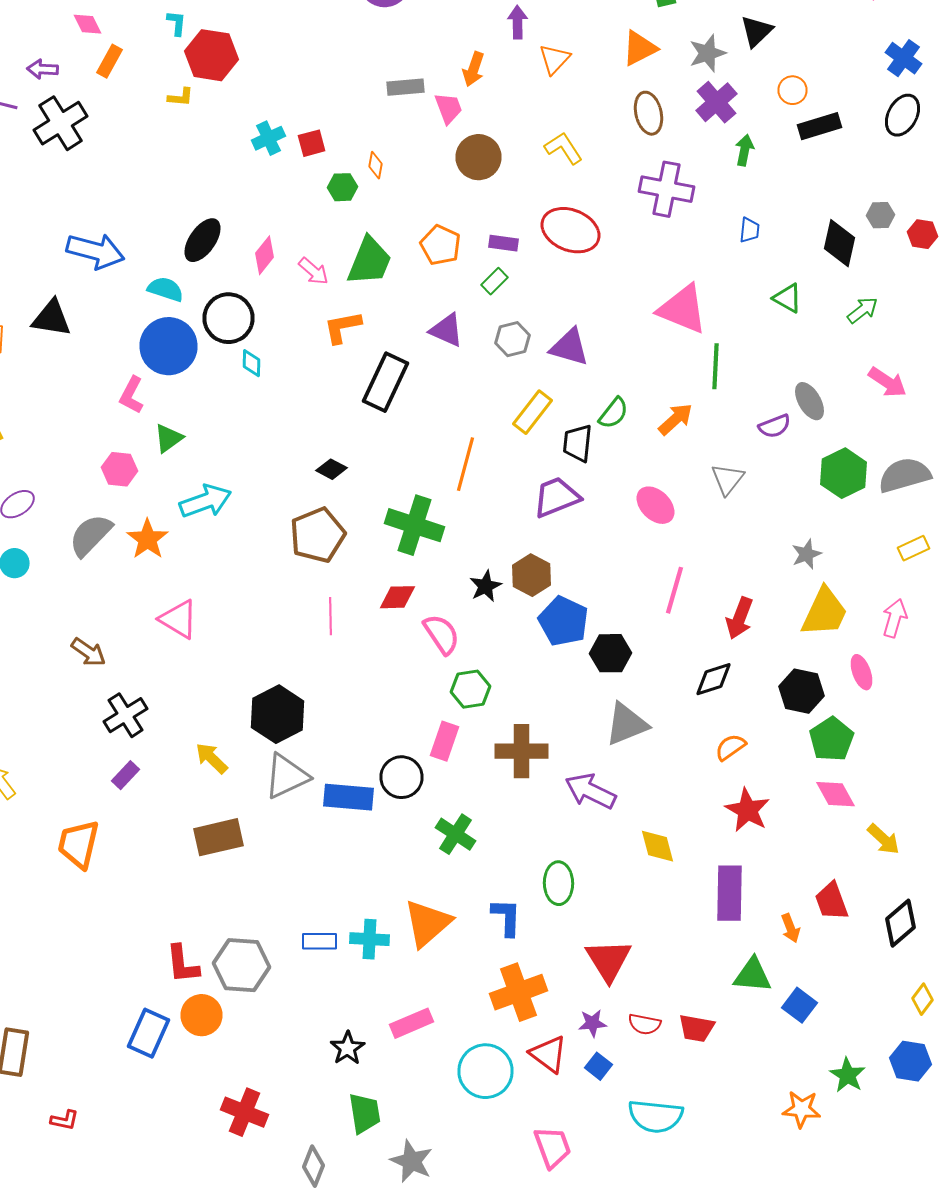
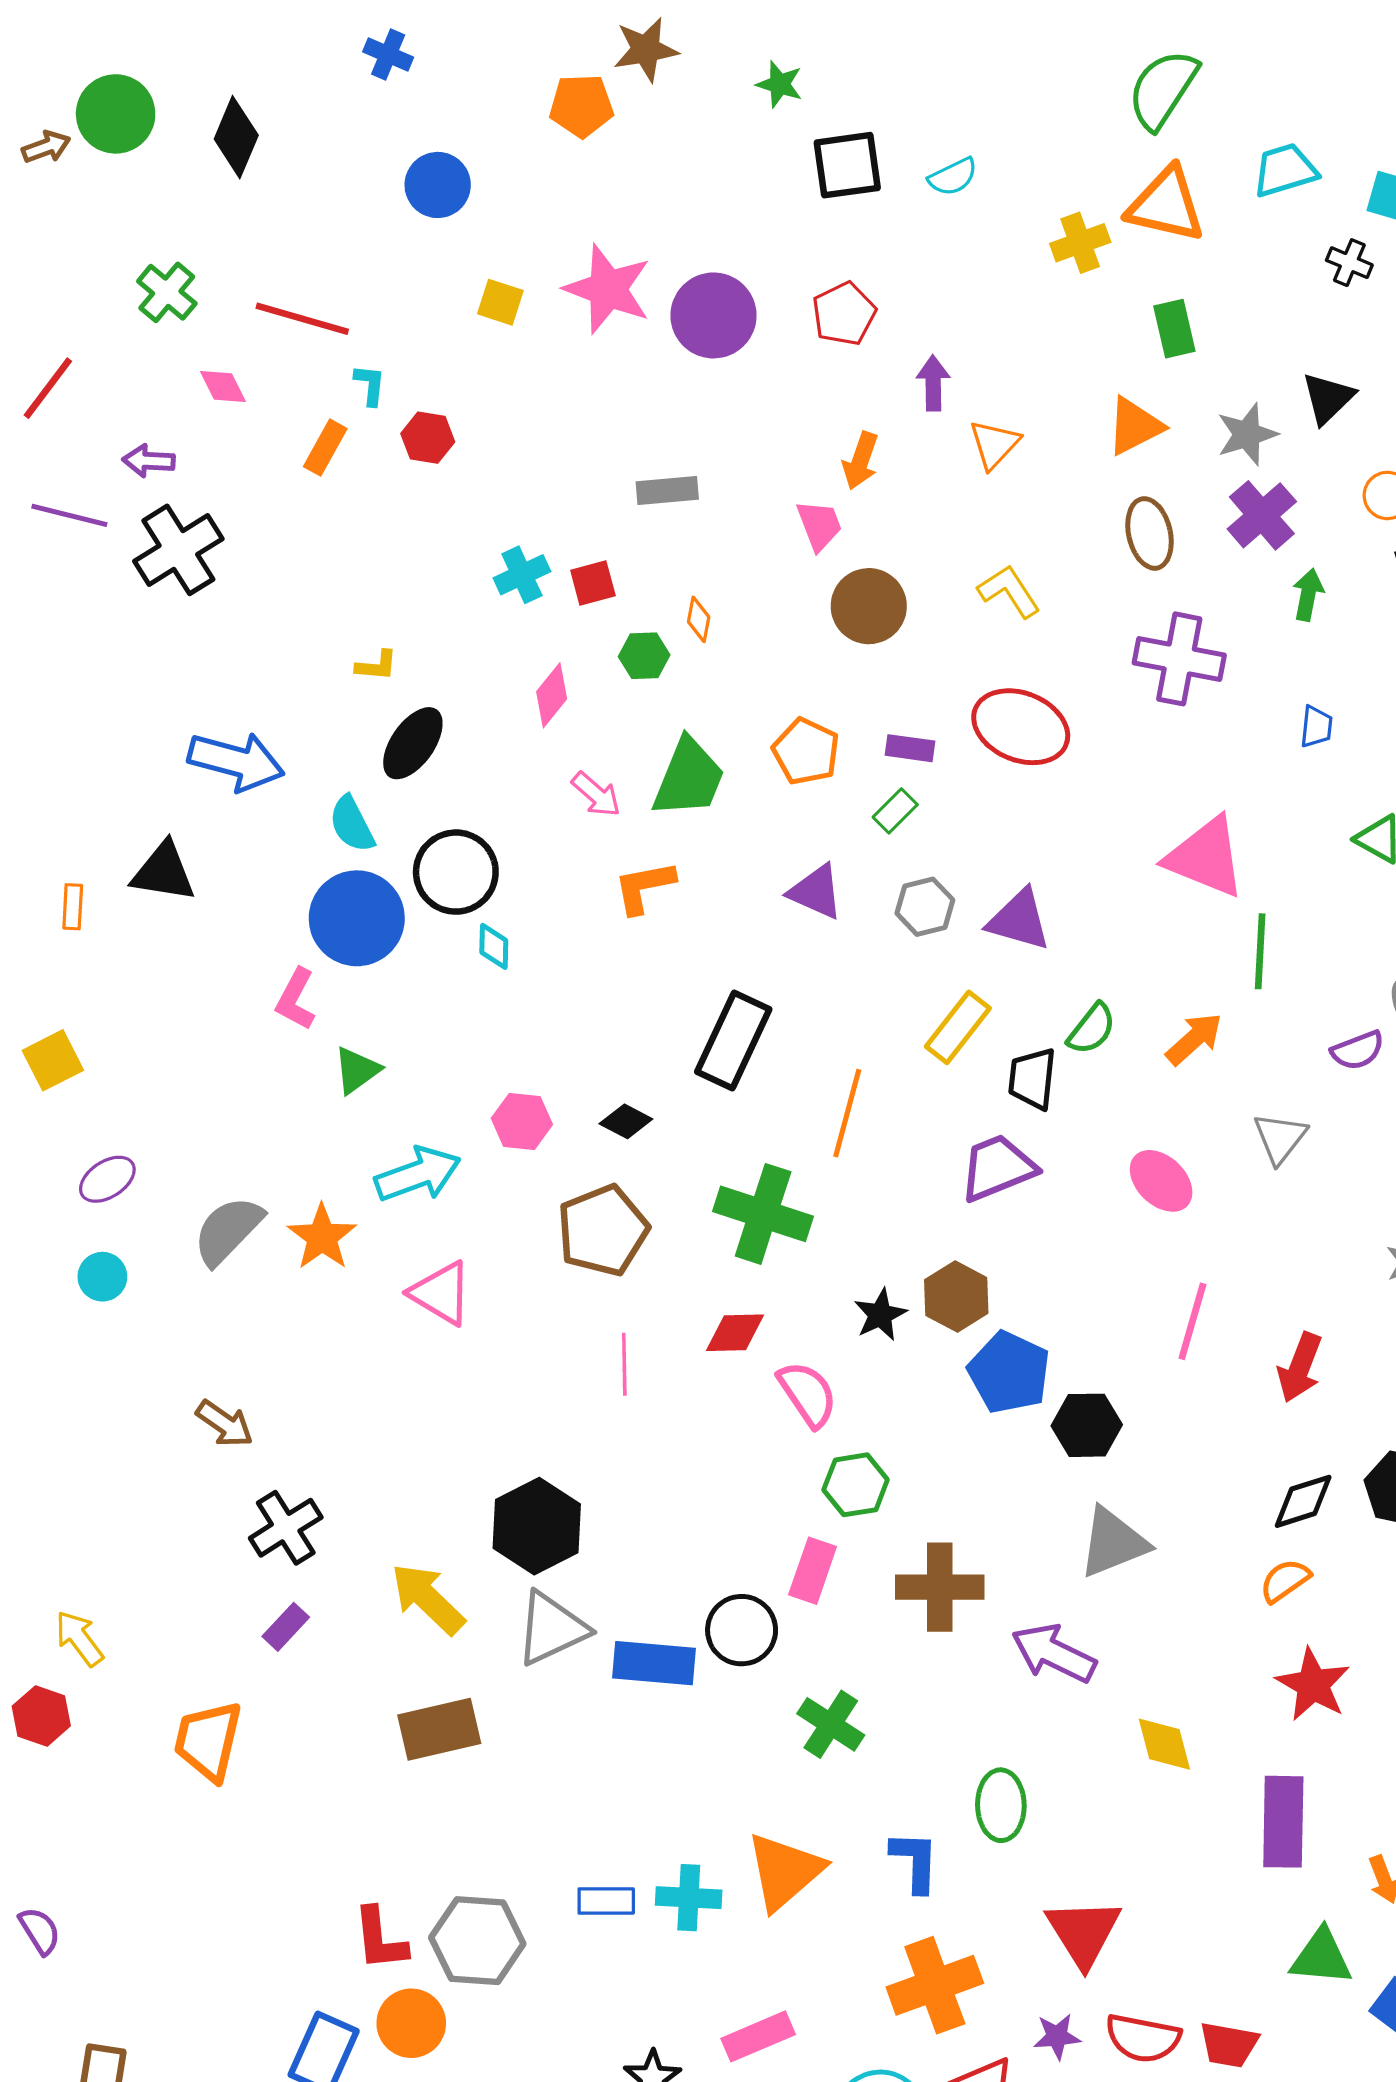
red hexagon: (212, 55) -> (428, 438), size x0.6
orange rectangle: (110, 61) -> (325, 448), moved
gray rectangle: (406, 87) -> (667, 491), moved
yellow L-shape: (180, 97) -> (377, 666), moved
pink diamond: (264, 255) -> (552, 695), moved
cyan semicircle: (166, 289) -> (352, 824), turned -135
black rectangle: (386, 382) -> (733, 1041), moved
pink hexagon: (120, 469) -> (522, 1121), moved
pink triangle: (178, 619) -> (441, 1293), moved
black diamond: (714, 679) -> (1303, 1501), moved
yellow arrow: (212, 758) -> (428, 1599), size x1.4
red semicircle: (644, 1024) -> (1143, 2038), size x1.4

